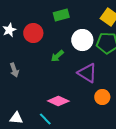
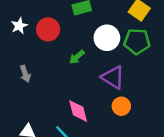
orange circle: (102, 97) -> (121, 106), moved
pink diamond: (58, 101) -> (78, 111), turned 50

